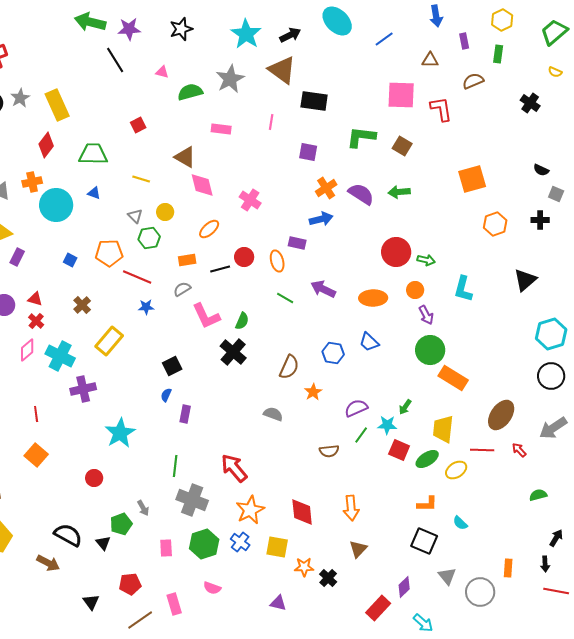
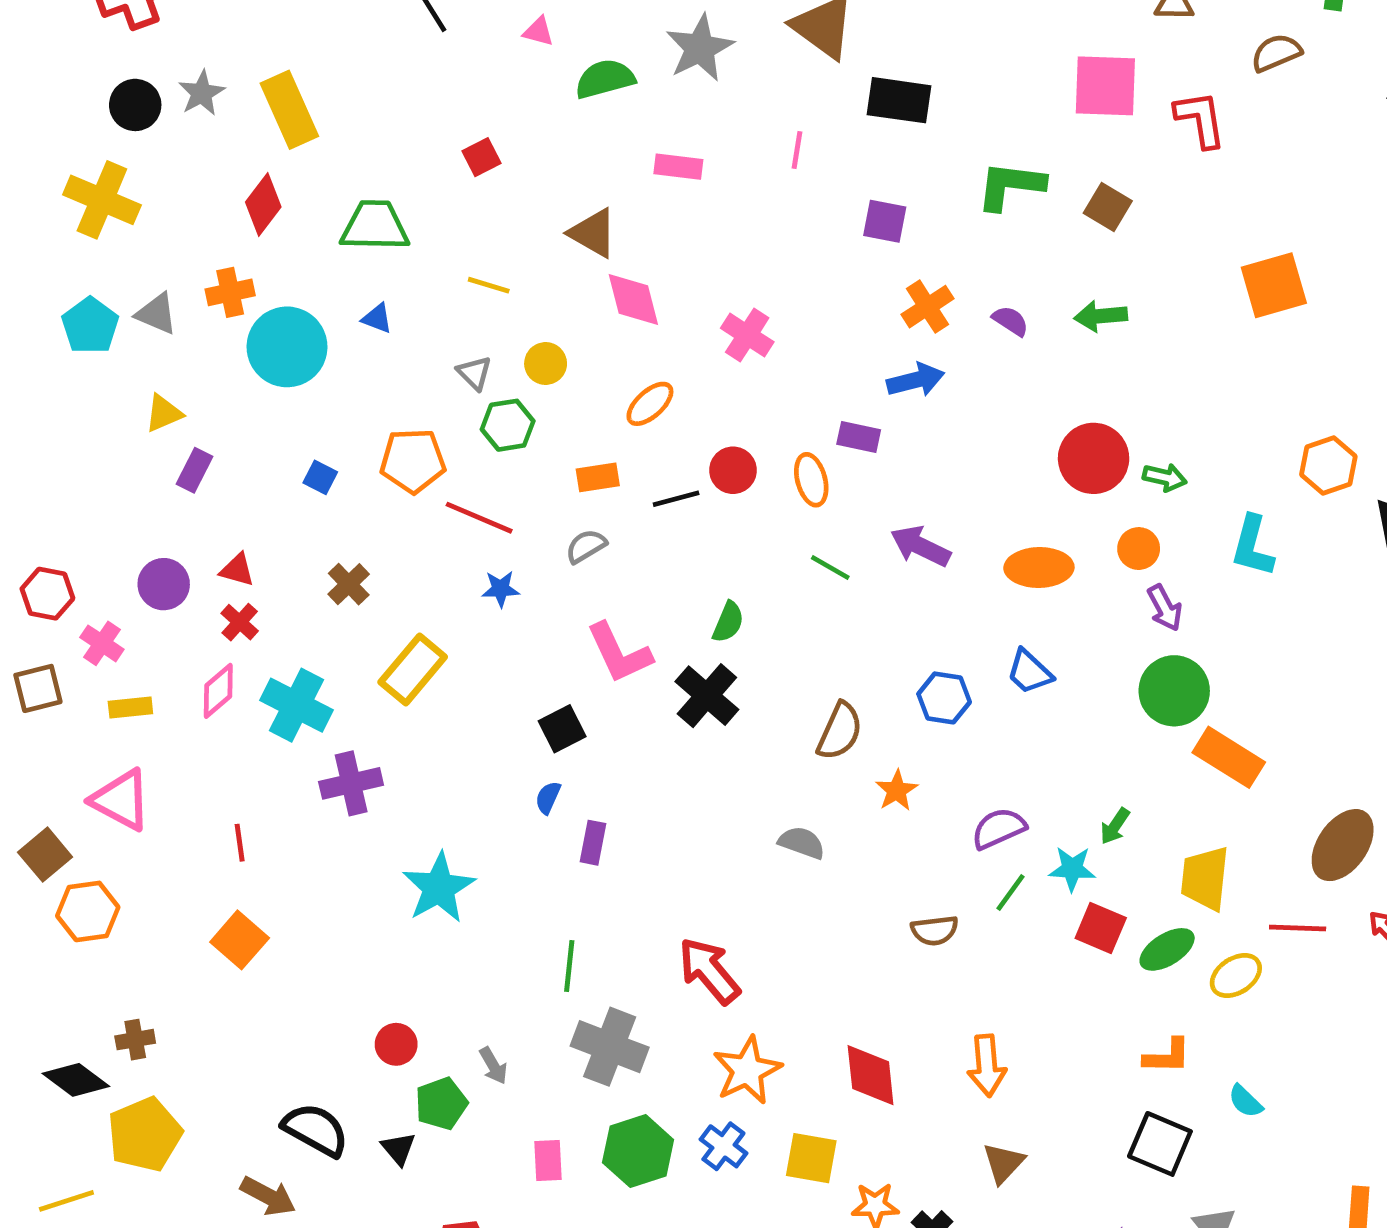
purple semicircle: (361, 194) -> (1011, 321), size x0.6
orange hexagon: (495, 224) -> (1328, 466), moved
pink L-shape: (206, 316) -> (619, 653), moved
red circle: (94, 478) -> (396, 1044), moved

